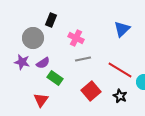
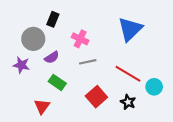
blue triangle: (122, 29) -> (130, 29), size x1.4
purple semicircle: (43, 63) -> (52, 57), moved

